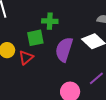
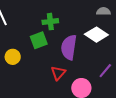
red triangle: (26, 58) -> (58, 73), moved

